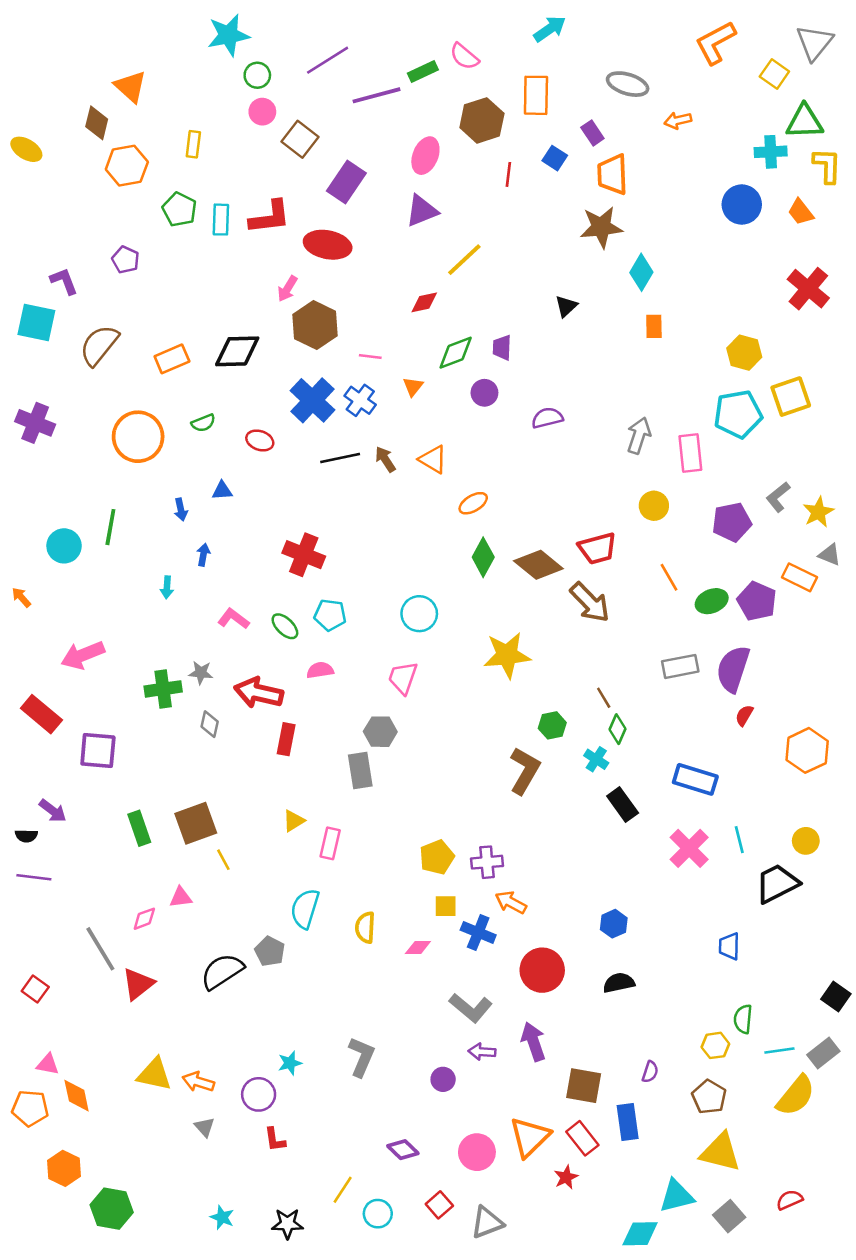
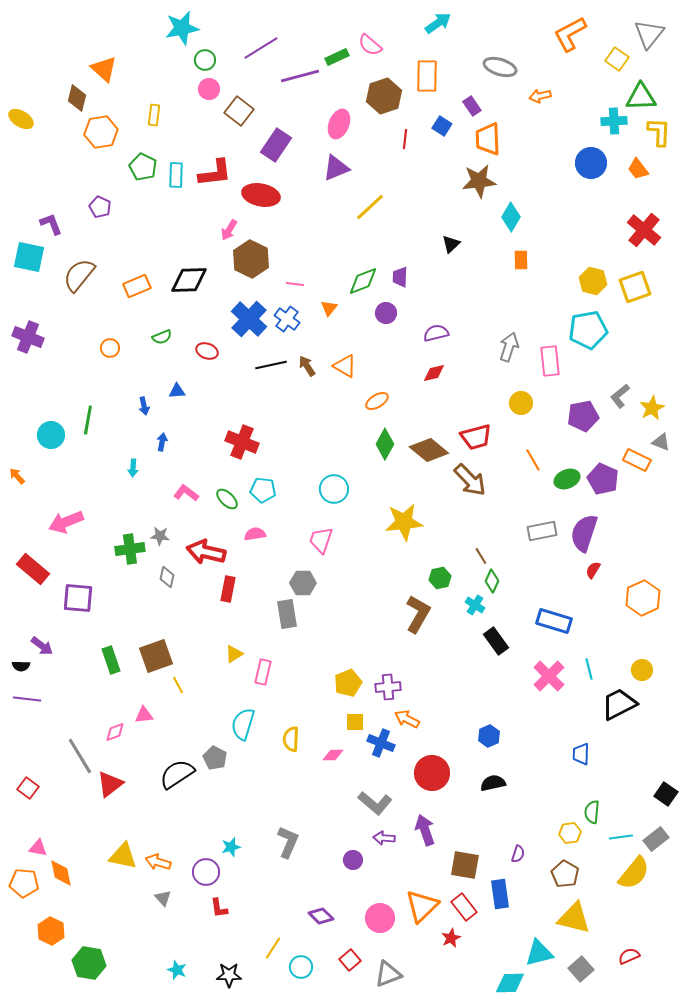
red diamond: (424, 302) -> (434, 373), moved
yellow square: (791, 397) -> (635, 287), moved
orange circle: (138, 437) -> (110, 348), size x0.5

